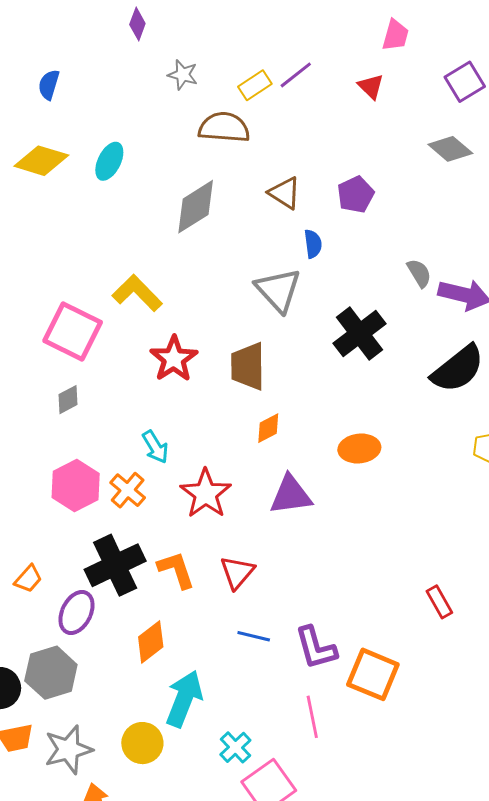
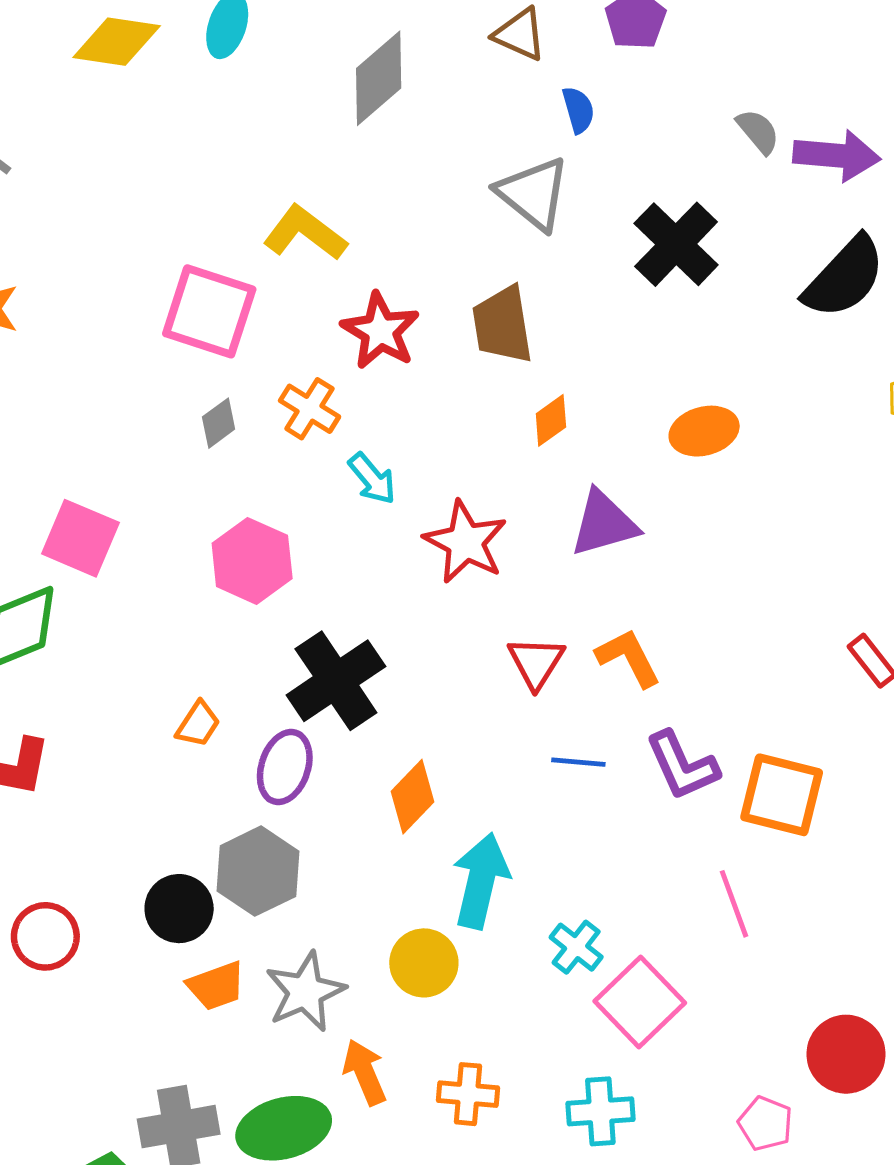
orange cross: (128, 490) -> (309, 409), moved
orange L-shape: (176, 570) -> (628, 658), moved
pink line: (312, 717) -> (734, 904), moved

